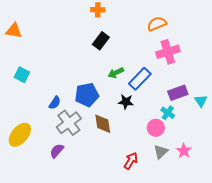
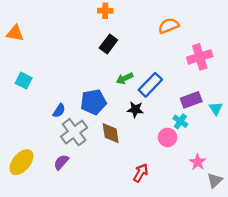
pink cross: (168, 52) -> (200, 57), moved
yellow ellipse: (20, 135) -> (21, 162), moved
gray triangle: (161, 152) -> (215, 180), moved

